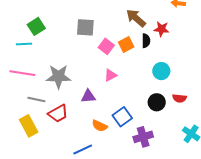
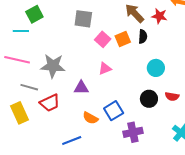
red star: (161, 29) -> (159, 16), moved

